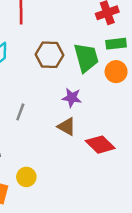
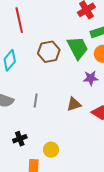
purple star: (72, 98) -> (91, 78), moved
brown triangle: (67, 127) -> (74, 104), turned -35

